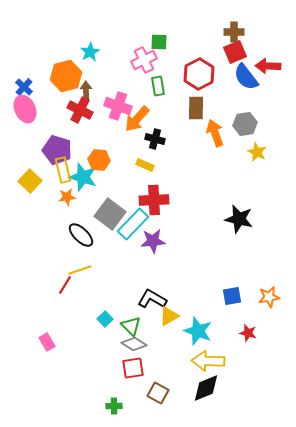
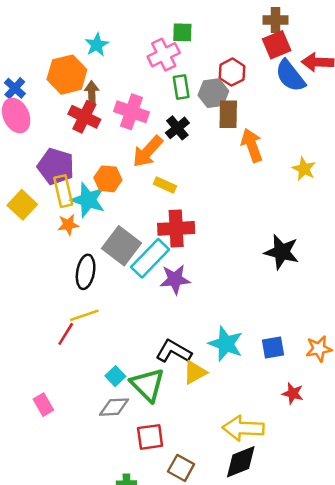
red hexagon: (199, 74) -> (232, 72), size x0.7
orange arrow: (137, 119) -> (148, 151), moved
gray hexagon: (245, 124) -> (213, 93), moved
black cross: (155, 139) -> (177, 128), moved, turned 36
black ellipse: (81, 235) -> (86, 272), turned 56
green triangle: (131, 326) -> (148, 385), size x1.4
cyan star: (198, 331) -> (226, 344), moved
gray diamond: (134, 344) -> (114, 407), moved, turned -35

